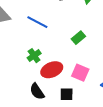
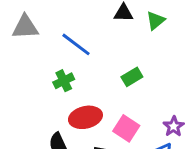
green cross: (34, 56) -> (64, 81), moved

